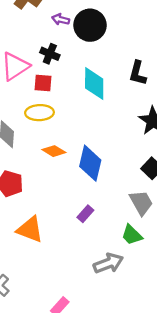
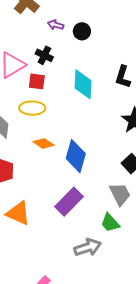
black circle: (90, 25) -> (82, 31), size x0.6
purple rectangle: (85, 214) -> (69, 202), size x1.8

